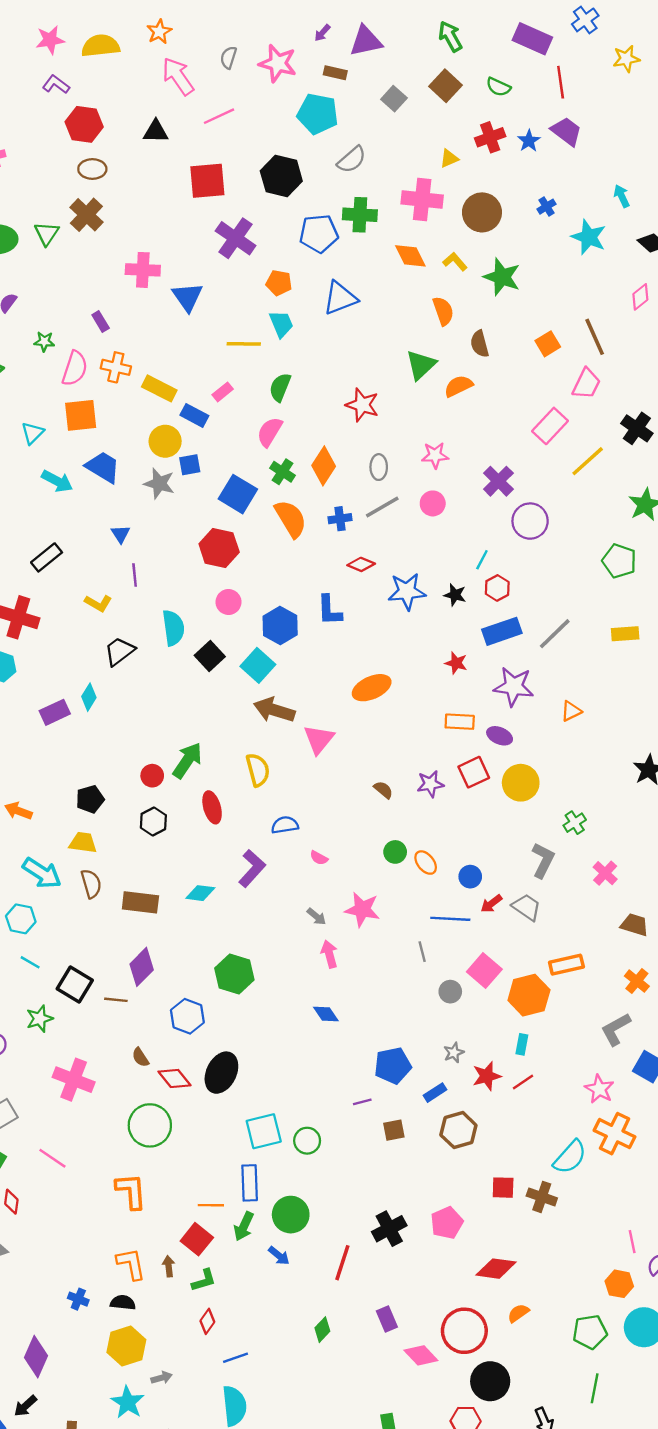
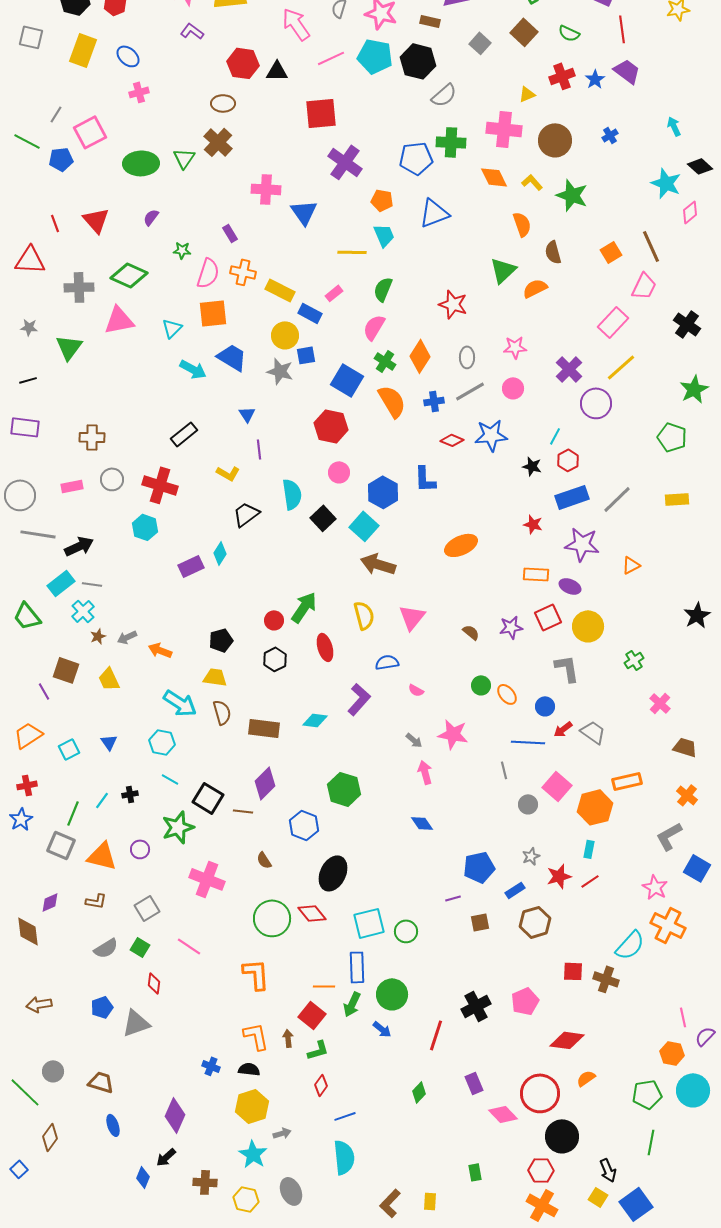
cyan pentagon: (318, 114) -> (375, 56), moved
red hexagon: (84, 124) -> (243, 63), moved
black hexagon: (281, 176) -> (418, 61), moved
cyan star: (589, 237) -> (666, 183), moved
yellow line: (588, 461) -> (621, 367), moved
blue star: (407, 591) -> (491, 435), moved
pink triangle: (319, 739) -> (412, 617), moved
gray L-shape: (543, 860) -> (567, 668), moved, turned -36
green star: (40, 1019) -> (178, 827), size x1.4
red diamond: (174, 1078) -> (312, 913), moved

